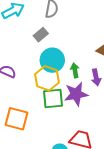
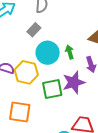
green arrow: (75, 70) -> (70, 52), moved
yellow hexagon: (47, 78) -> (26, 72), moved

